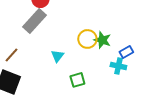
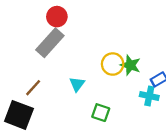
brown line: (11, 55) -> (33, 88), moved
green square: (77, 80) -> (101, 113), turned 35

